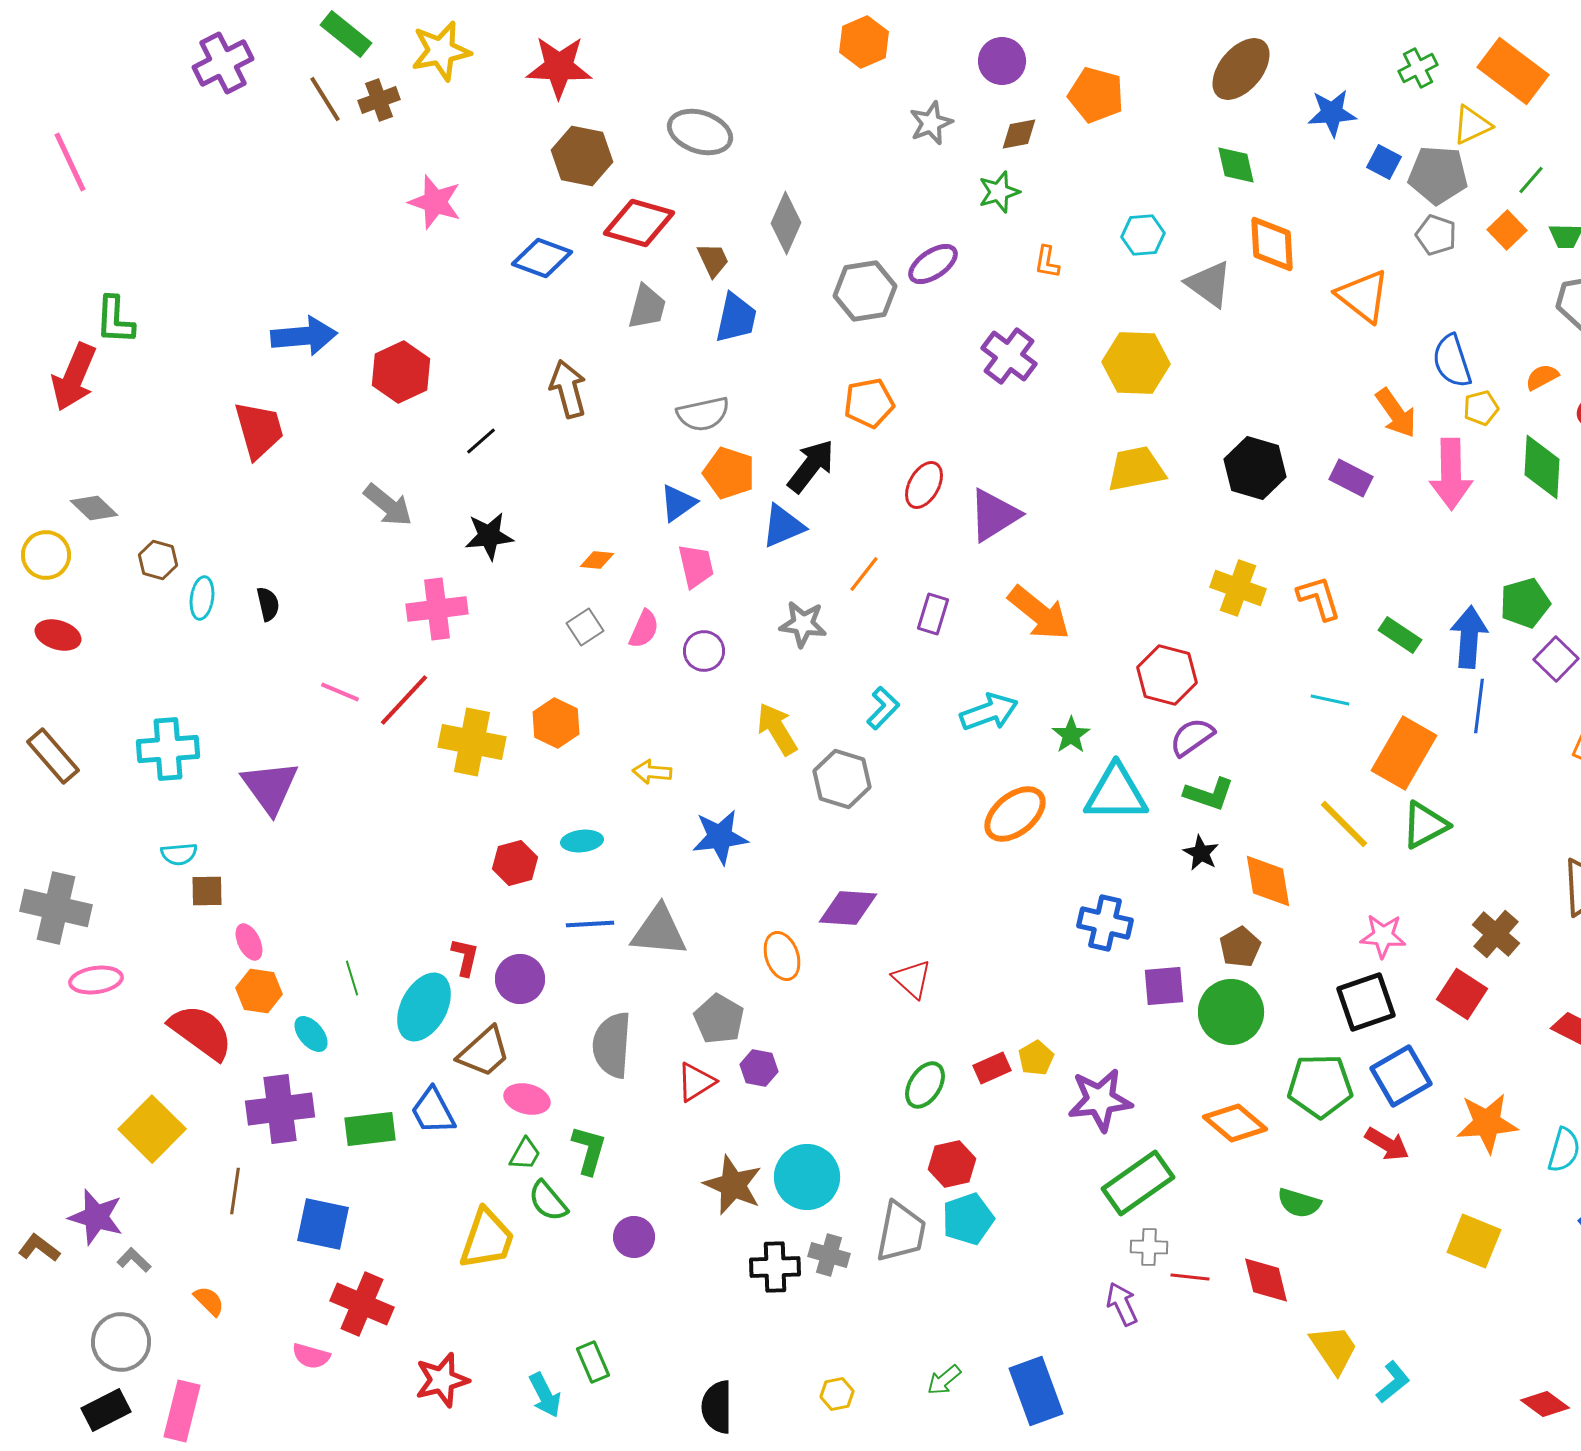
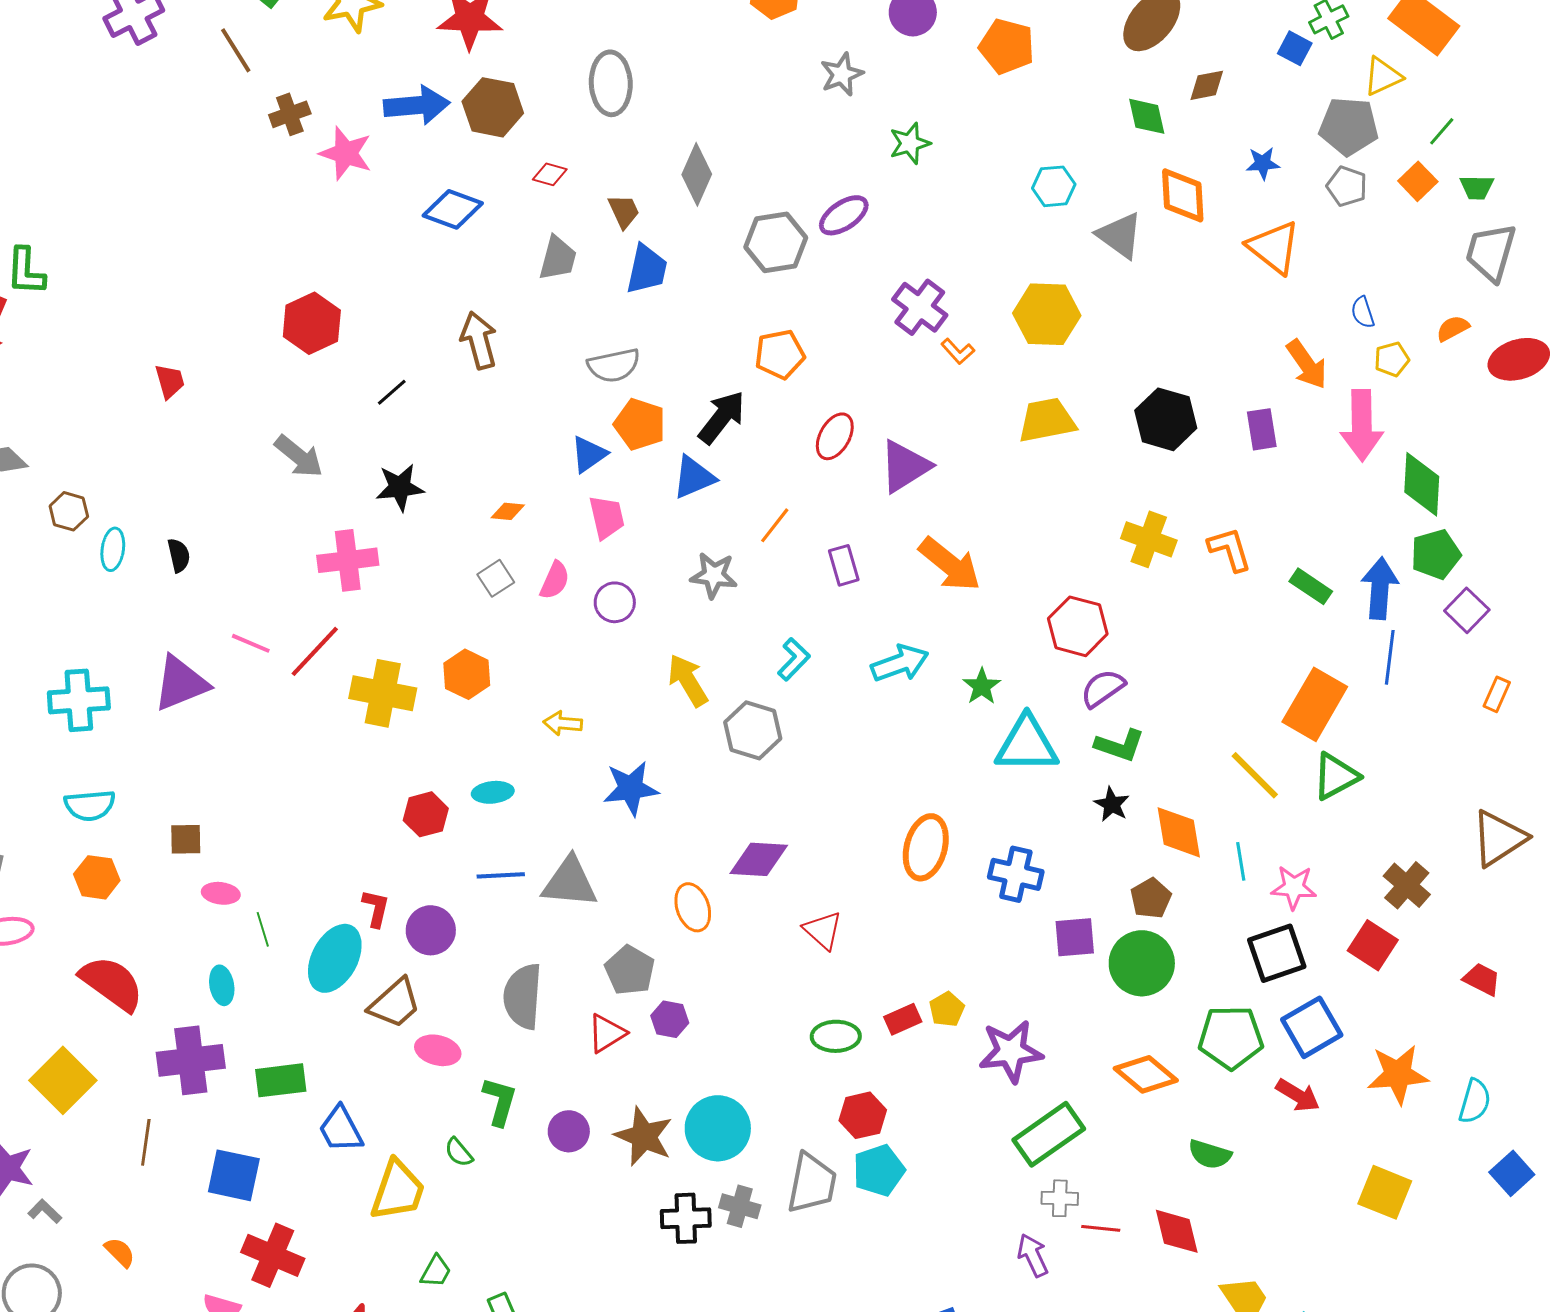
brown cross: (379, 100) -> (290, 114), moved
blue star: (1332, 113) -> (1263, 163), moved, size x0.7
gray ellipse: (700, 132) -> (611, 83), turned 70
brown diamond: (1019, 134) -> (1207, 85), moved
blue square: (1384, 162) -> (1295, 48), moved
red diamond: (639, 223) -> (550, 174), size x0.5
orange L-shape: (1047, 262) -> (958, 351), moved, turned -52
blue arrow: (304, 336) -> (417, 105), moved
blue semicircle: (1452, 361) -> (1363, 312), size x0.6
red trapezoid: (259, 430) -> (170, 381), size x0.6
green diamond: (1542, 467) -> (1422, 484), moved
purple rectangle: (1351, 478) -> (1262, 429), turned 54
purple rectangle: (933, 614) -> (844, 565), turned -33
cyan line: (1330, 700) -> (1241, 861), moved, turned 69
purple triangle: (270, 787) -> (181, 683), moved, turned 44
orange ellipse: (1015, 814) -> (926, 847), moved, turned -36
cyan semicircle: (179, 854) -> (90, 805), size x1.4
brown square: (207, 891) -> (186, 839), moved
pink ellipse: (249, 942) -> (221, 893), moved, turned -57
orange hexagon: (259, 991) -> (97, 877), moved
cyan ellipse: (311, 1034) -> (222, 985), turned 30
green ellipse: (925, 1085) -> (836, 1036), turned 57
blue trapezoid: (433, 1111) -> (341, 1129), moved
green trapezoid: (525, 1154) -> (436, 1271), moved
green semicircle: (548, 1201) -> (459, 1152), size x0.7
purple circle: (634, 1237) -> (569, 1131), moved

